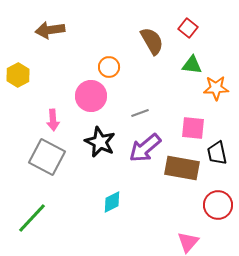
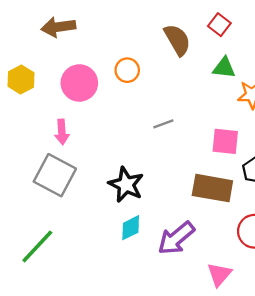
pink circle: (91, 96) -> (79, 83), moved
black star: (100, 142) -> (126, 185), moved
purple arrow: (145, 148) -> (176, 238), moved

